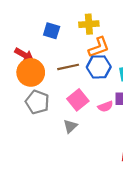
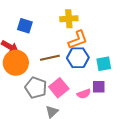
blue square: (52, 31) -> (25, 26), moved
gray pentagon: (37, 102) -> (36, 88), moved

